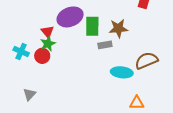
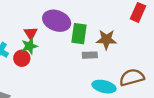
purple ellipse: (70, 17) -> (57, 21), turned 35

